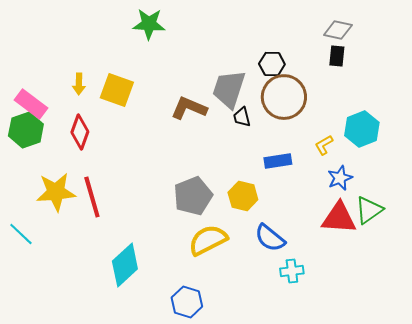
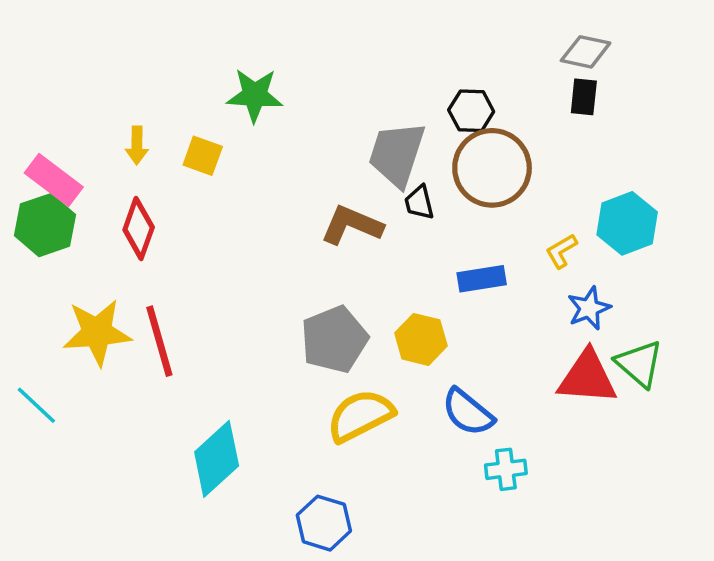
green star: (149, 24) -> (255, 95), moved
yellow square: (117, 90) -> (203, 156), size x0.7
brown L-shape: (189, 108) -> (352, 225), moved
green triangle: (369, 210) -> (639, 364), turned -44

